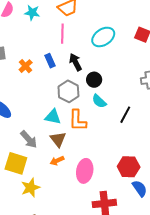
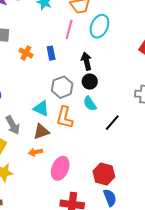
cyan ellipse: (103, 37) -> (99, 26), moved, turned -45
black arrow: (75, 62) -> (86, 61), moved
orange cross: (26, 66) -> (26, 53), turned -32
brown triangle: (58, 139) -> (41, 132), turned 36

